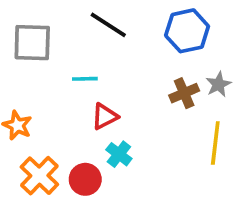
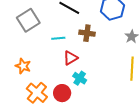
gray square: (32, 43) -> (28, 20), turned -30
brown cross: (184, 93) -> (87, 33), moved, turned 35

